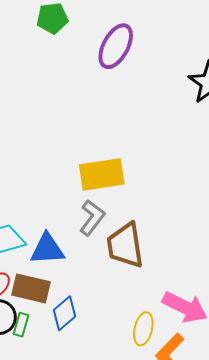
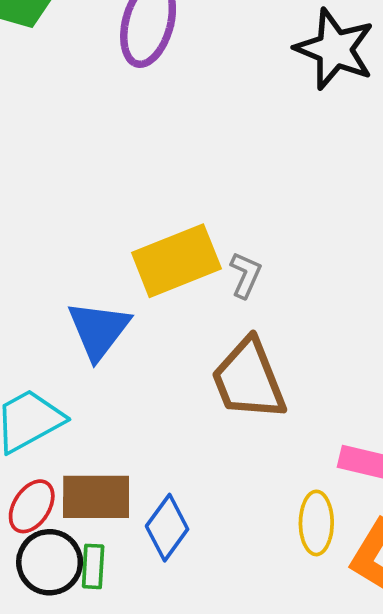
gray L-shape: (92, 218) -> (246, 275), moved, size x0.7
blue triangle: (47, 249) -> (99, 330), moved, turned -36

